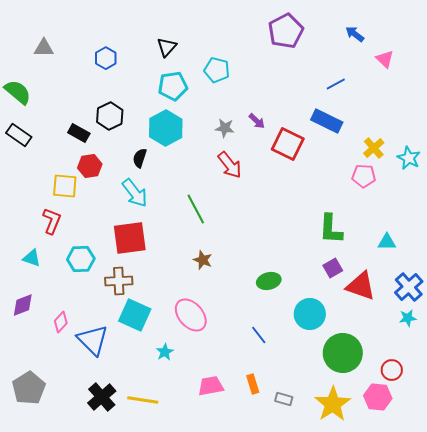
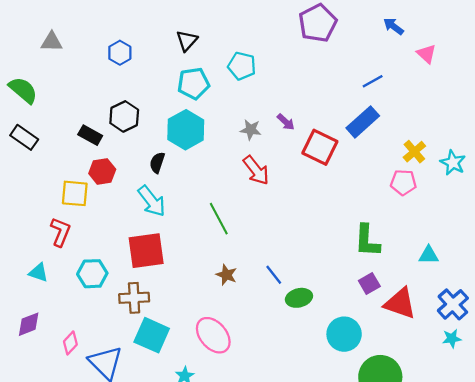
blue rectangle: (327, 121) -> (363, 122), turned -68
blue line: (259, 335) -> (274, 275), moved

